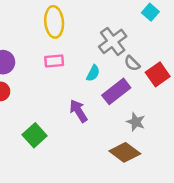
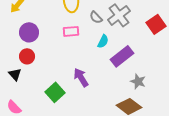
gray semicircle: (132, 63) -> (96, 17), moved
red square: (158, 74) -> (156, 24), moved
purple arrow: (78, 111) -> (81, 77), moved

